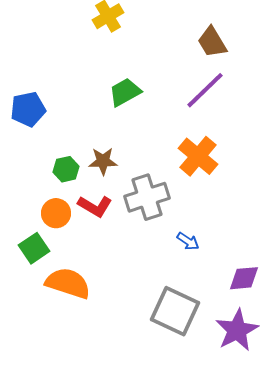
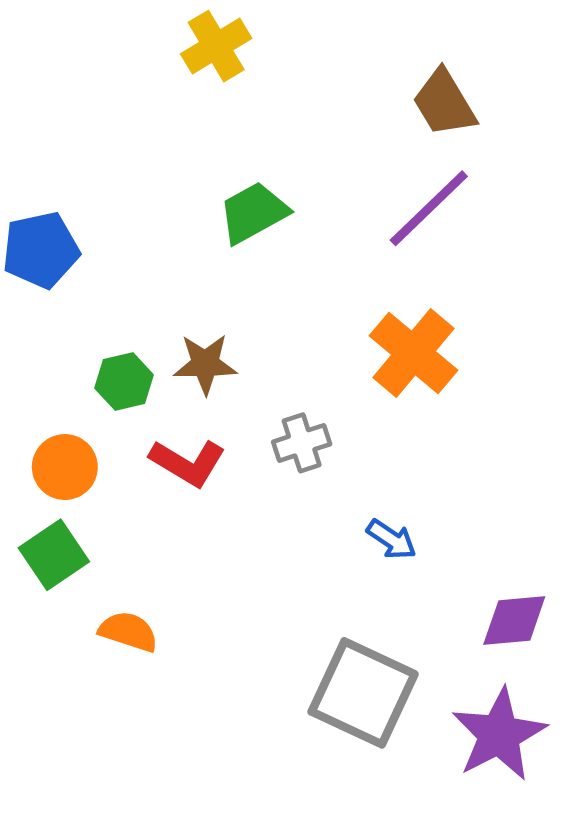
gray cross: (147, 197) -> (302, 443), size x0.6
orange circle: (56, 213) -> (65, 467), moved
orange semicircle: (68, 283) -> (128, 631), size x0.6

